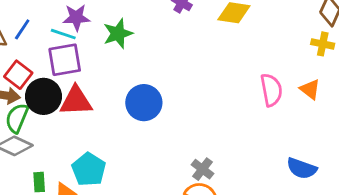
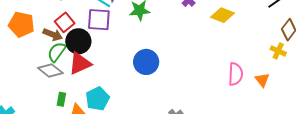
red triangle: (76, 101) -> (80, 63), moved, turned -35

